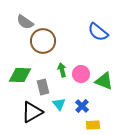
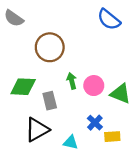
gray semicircle: (25, 22) -> (14, 18), moved
blue semicircle: (98, 32) -> (109, 19), moved
cyan triangle: (59, 104) -> (71, 142), moved, turned -40
yellow rectangle: (93, 125) -> (112, 137), moved

